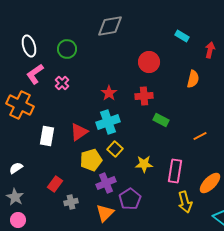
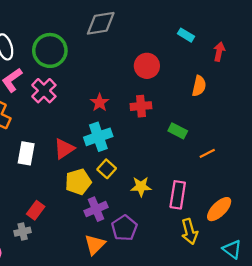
green circle: (67, 49) -> (50, 50), size x1.5
pink cross: (62, 83) -> (44, 91), size x1.5
green rectangle: (161, 120) -> (178, 131), moved
gray cross: (71, 202) -> (23, 232), moved

